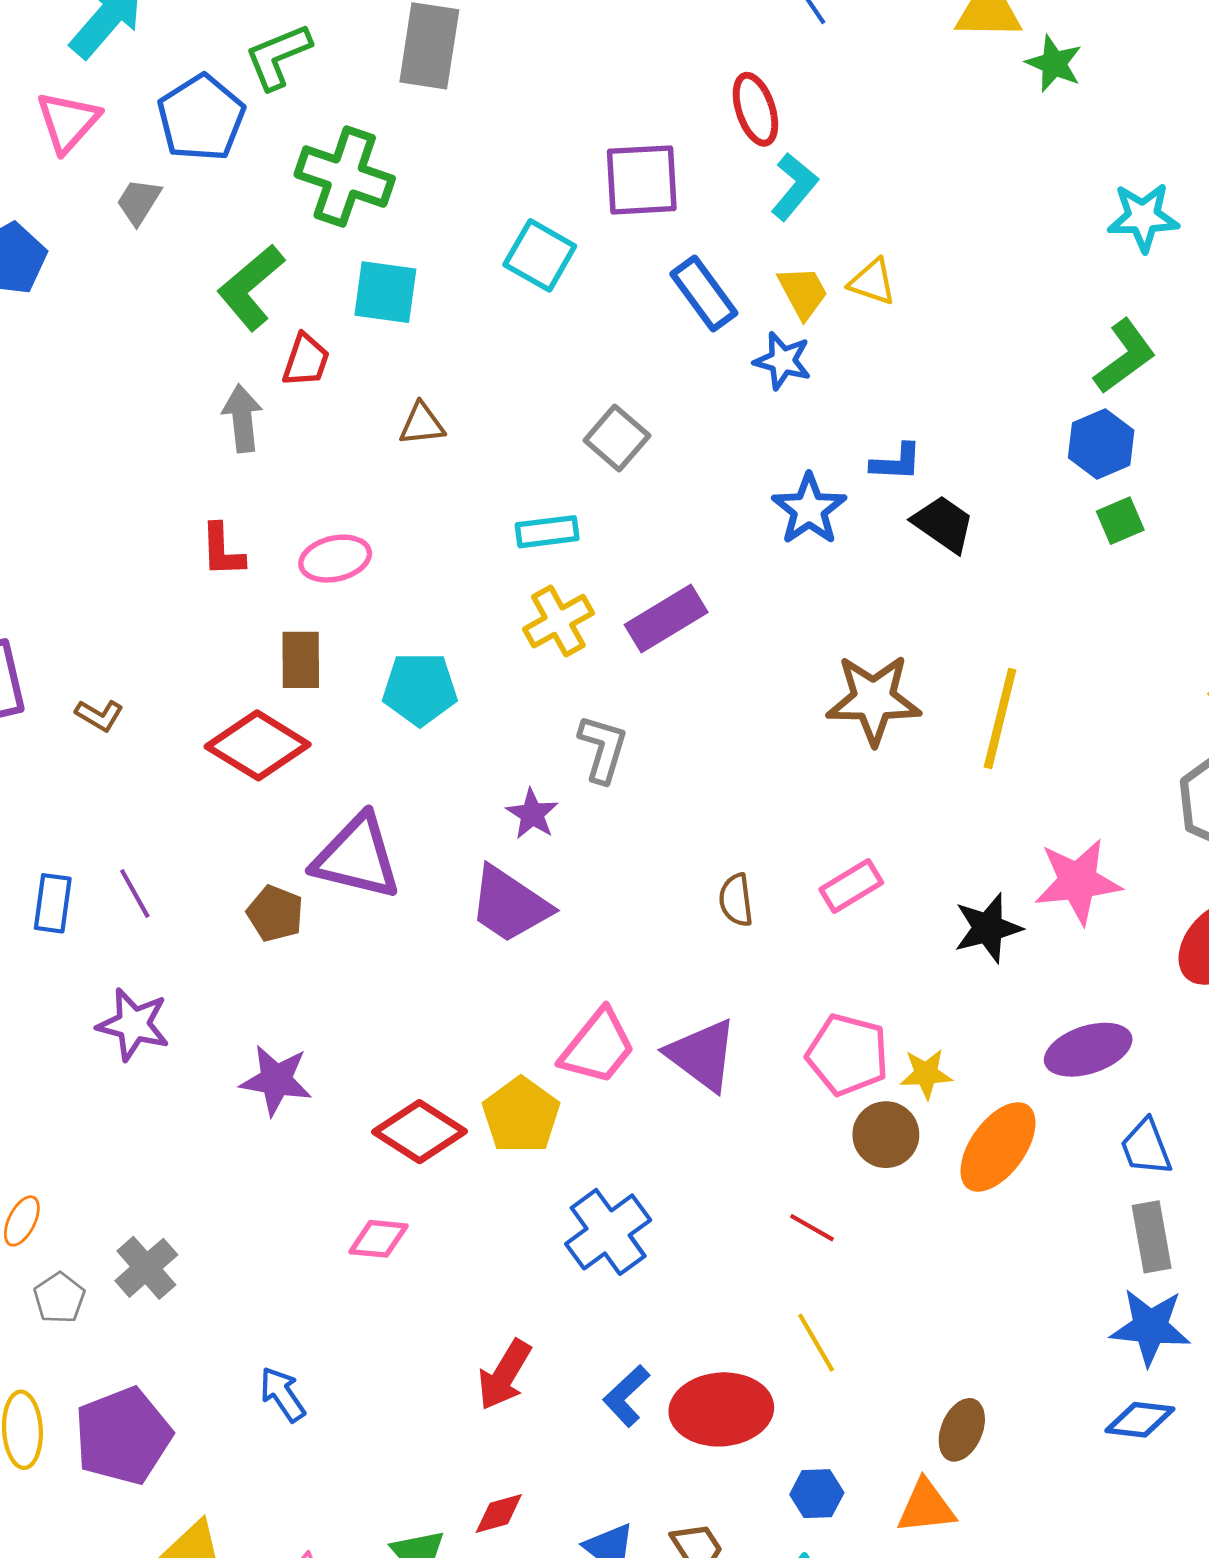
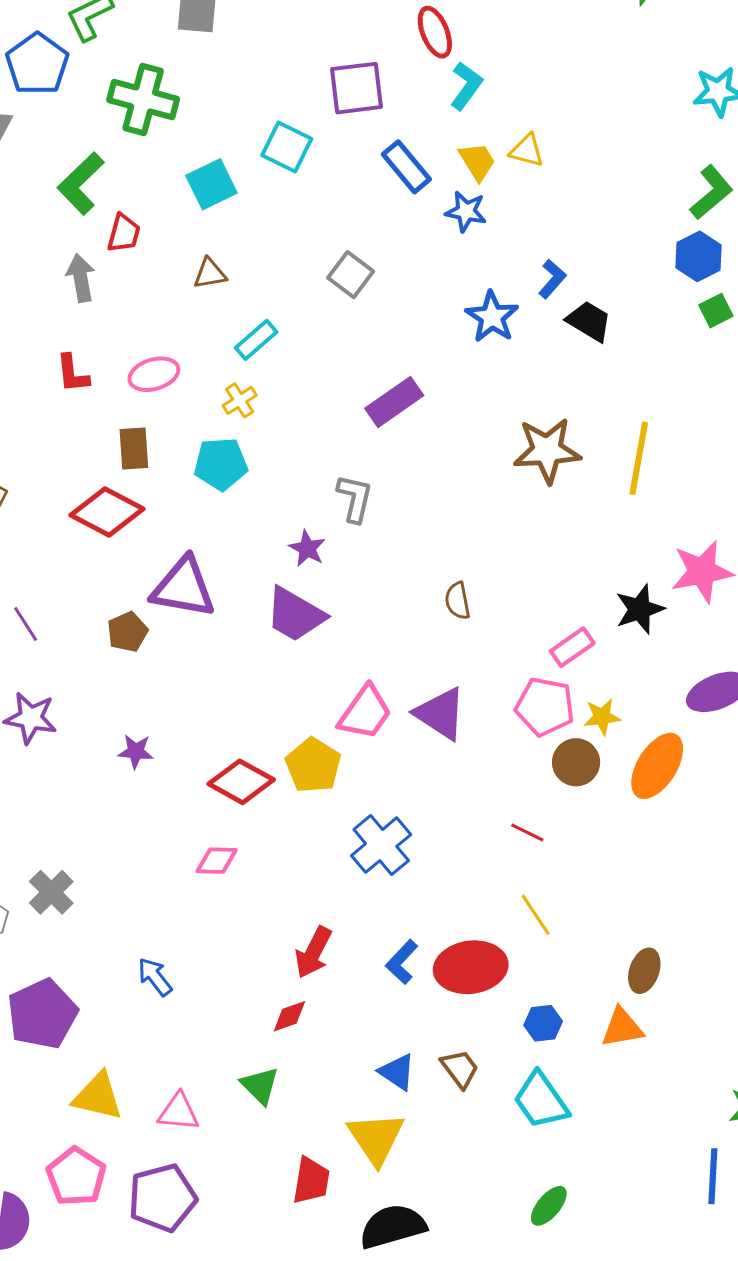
cyan square: (385, 292) -> (211, 184), moved, turned -30
blue L-shape: (896, 462) -> (552, 279), turned -48
cyan rectangle: (547, 532) -> (256, 340), moved, turned -30
yellow cross: (558, 621) -> (240, 400), moved, size x0.7
pink rectangle: (851, 886) -> (572, 647), moved
brown pentagon: (275, 914) -> (127, 632), turned 30
purple star: (276, 1080) -> (136, 751), size x0.7
red diamond: (499, 1513) -> (289, 1016), moved

